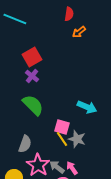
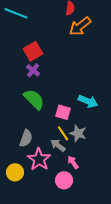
orange arrow: (79, 32) -> (80, 26), size x1.6
pink square: (62, 127) -> (63, 112), moved
gray arrow: (57, 167) -> (58, 145), moved

